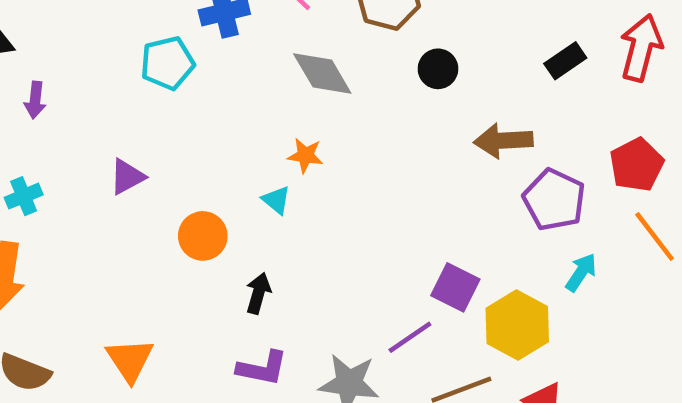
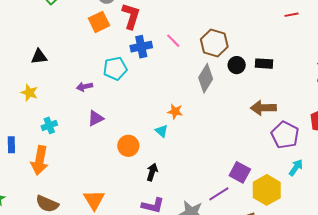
black rectangle: (565, 61) -> (264, 64), moved, turned 36
black circle: (438, 69) -> (237, 65), moved
gray diamond: (322, 74) -> (206, 78), moved, turned 60
purple arrow: (35, 100) -> (85, 87), moved, turned 70

